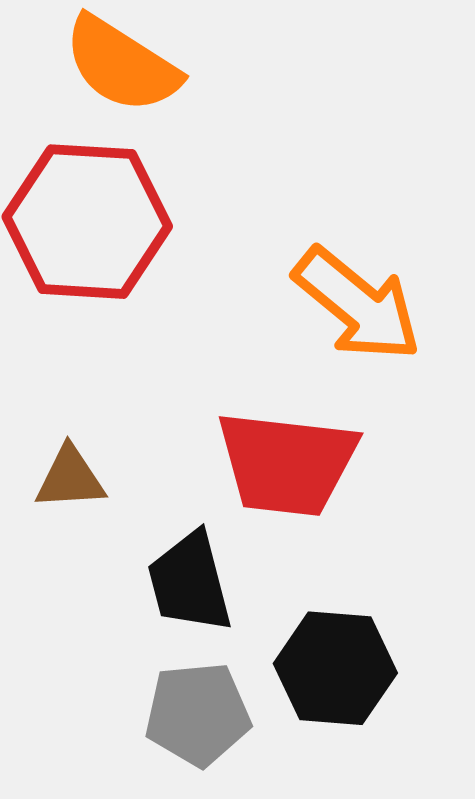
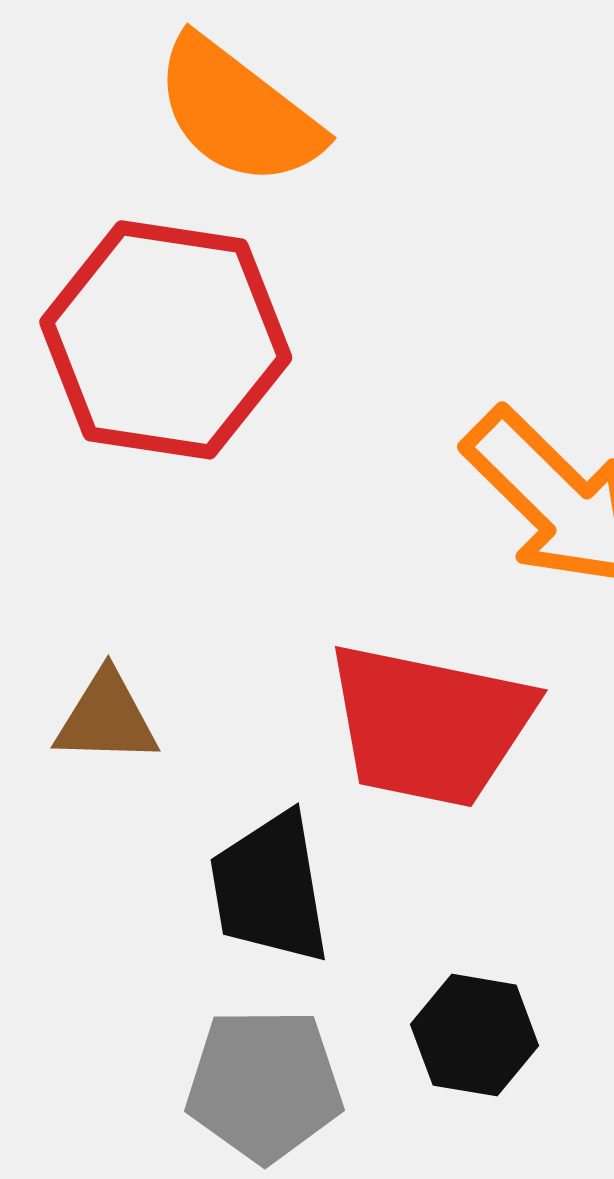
black hexagon: (335, 668) -> (475, 1035), size x0.7

